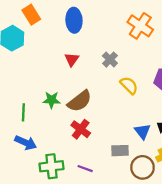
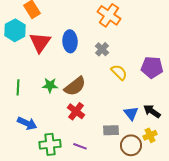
blue ellipse: (74, 20) -> (70, 41), moved
orange cross: (140, 26) -> (109, 15), moved
red triangle: (72, 60) -> (40, 42), moved, size x1.6
green line: (23, 112) -> (18, 87), moved

